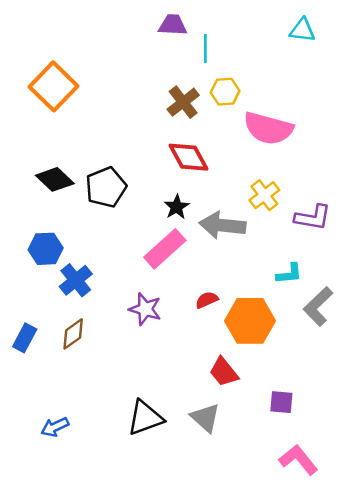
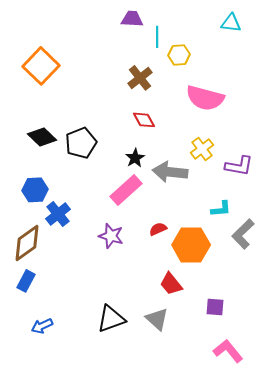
yellow hexagon: (225, 92) -> (179, 55), moved
red diamond: (188, 157) -> (144, 120), size x0.7
brown diamond: (73, 334) -> (27, 243), moved, size x1.5
blue rectangle: (25, 338) -> (26, 281), moved

